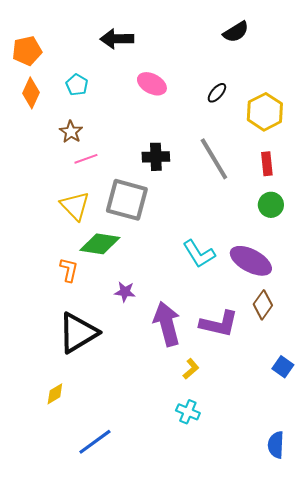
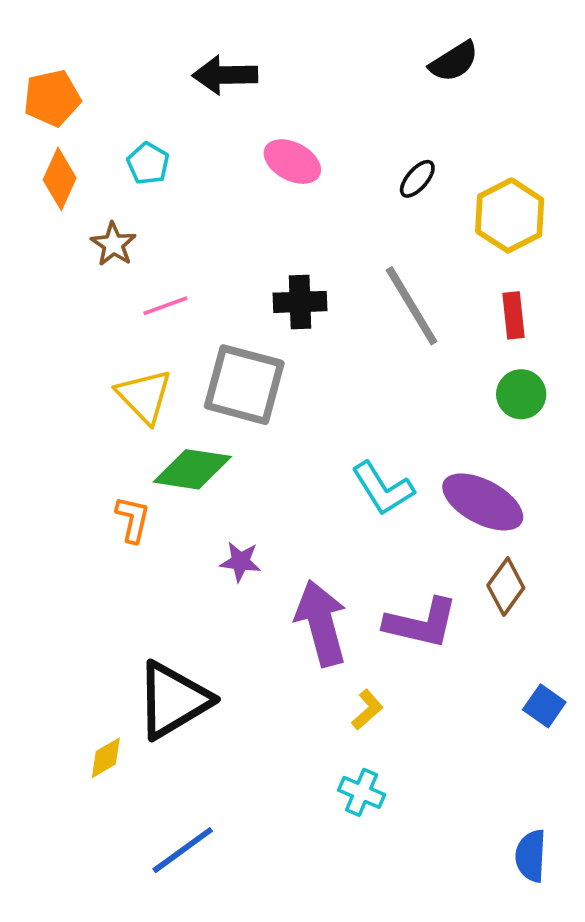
brown star: (71, 132) -> (113, 244), moved
black triangle: (78, 333) -> (173, 700), moved

